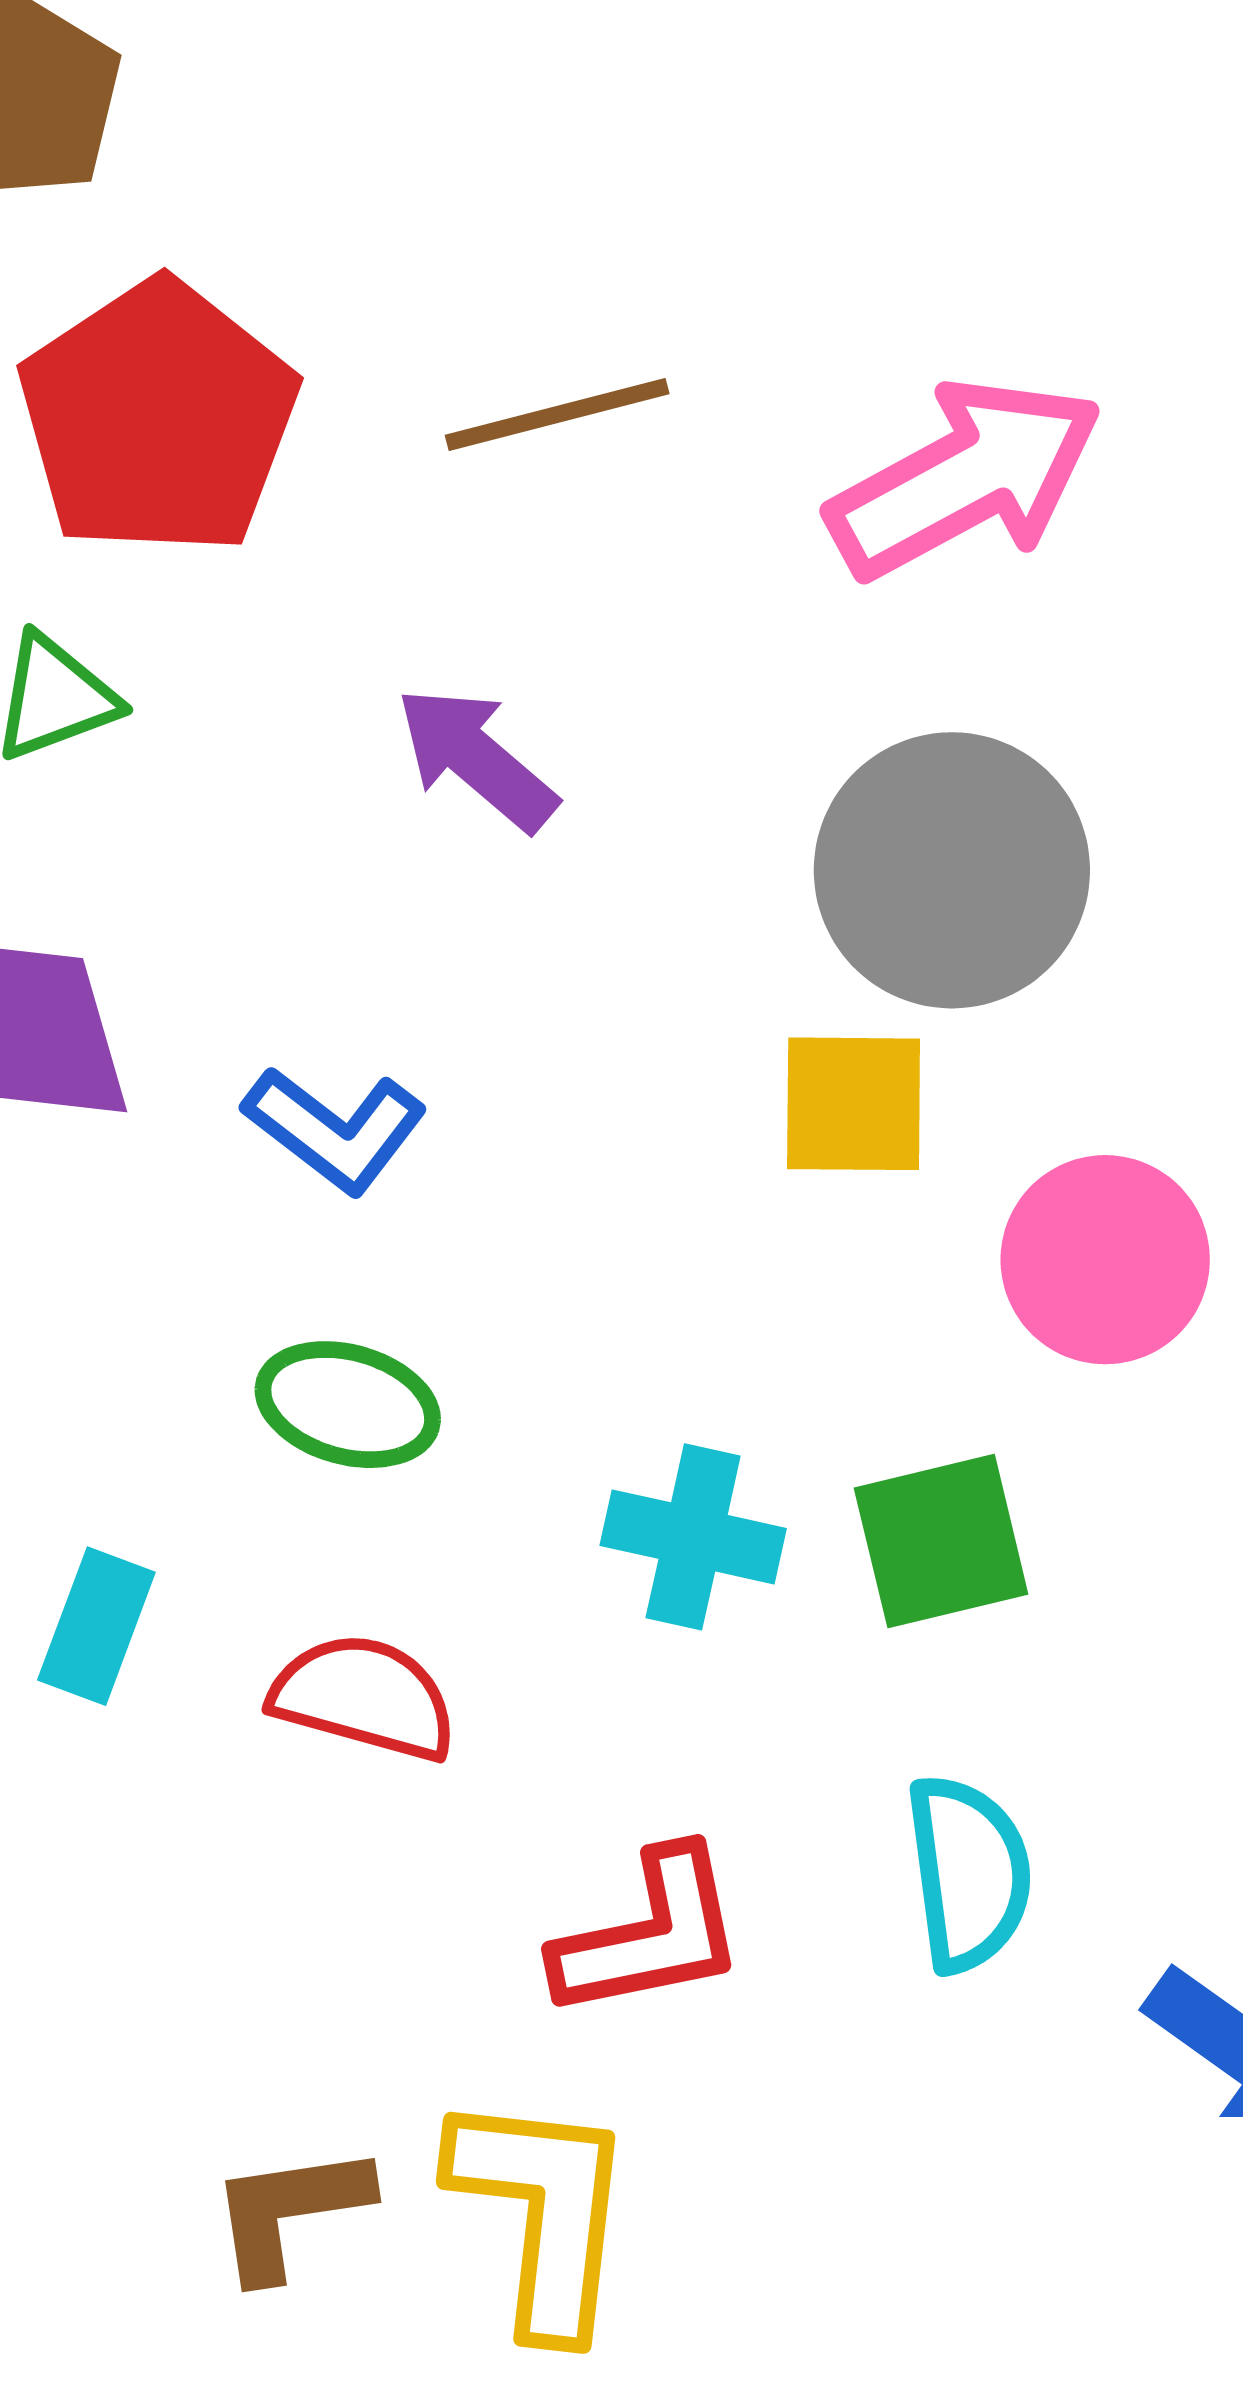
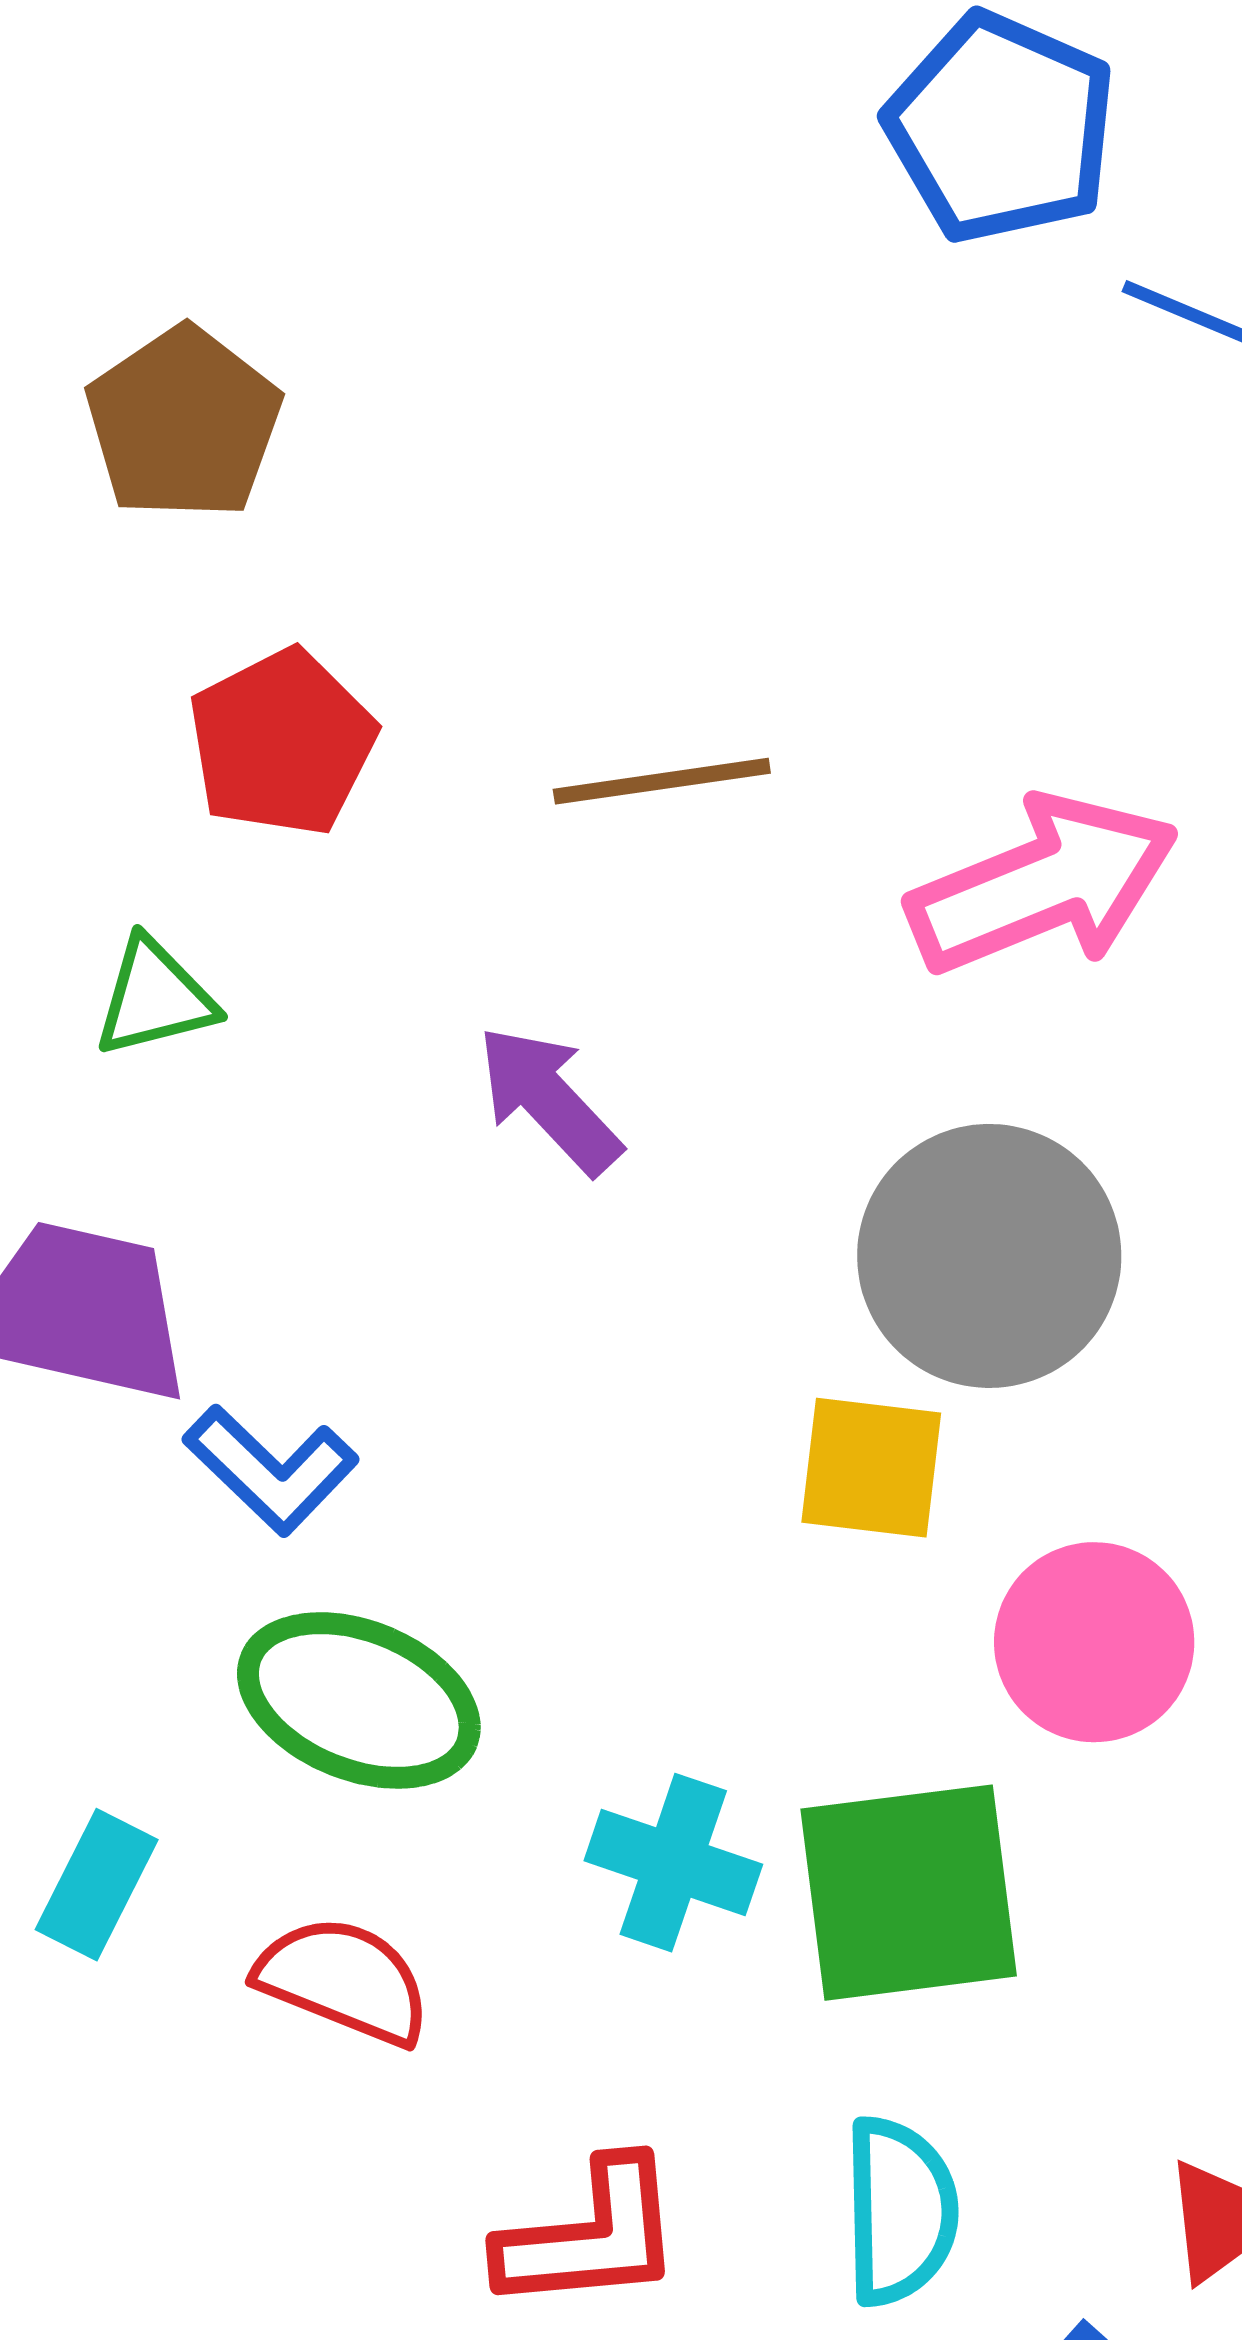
red pentagon: (158, 418) -> (282, 743), size x0.7
blue L-shape: (335, 1129) -> (271, 1470), moved
green ellipse: (348, 1405) -> (359, 1700), size x1.4
green square: (941, 1541) -> (909, 1893), size x1.4

